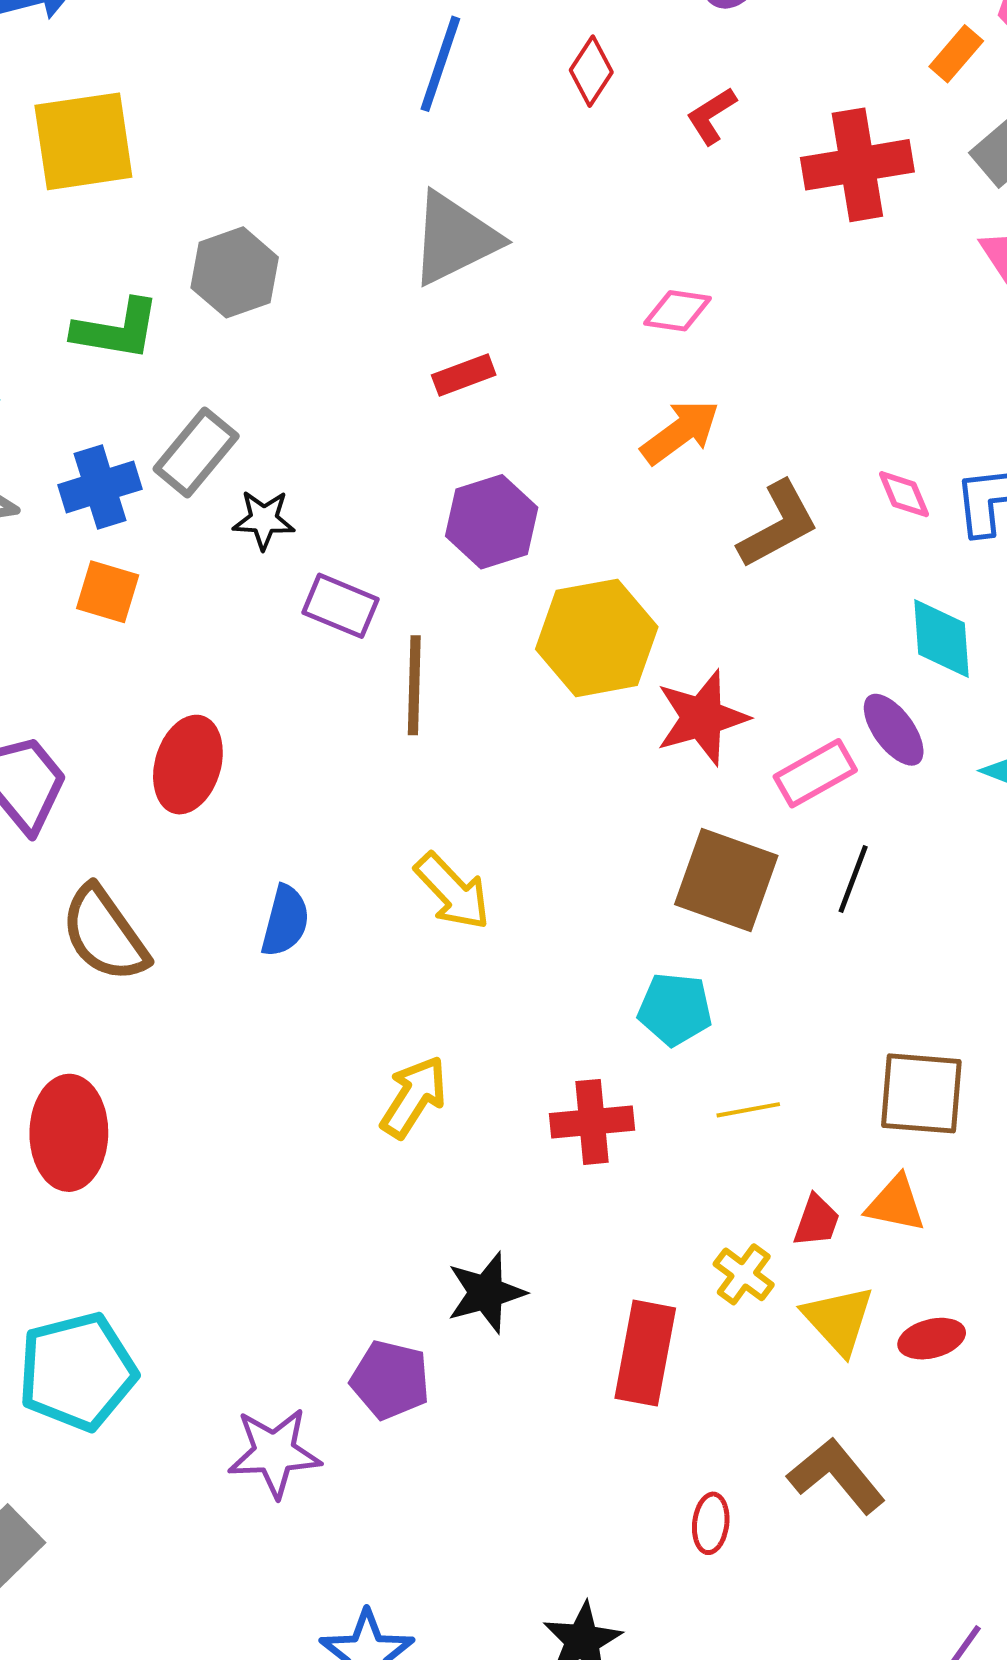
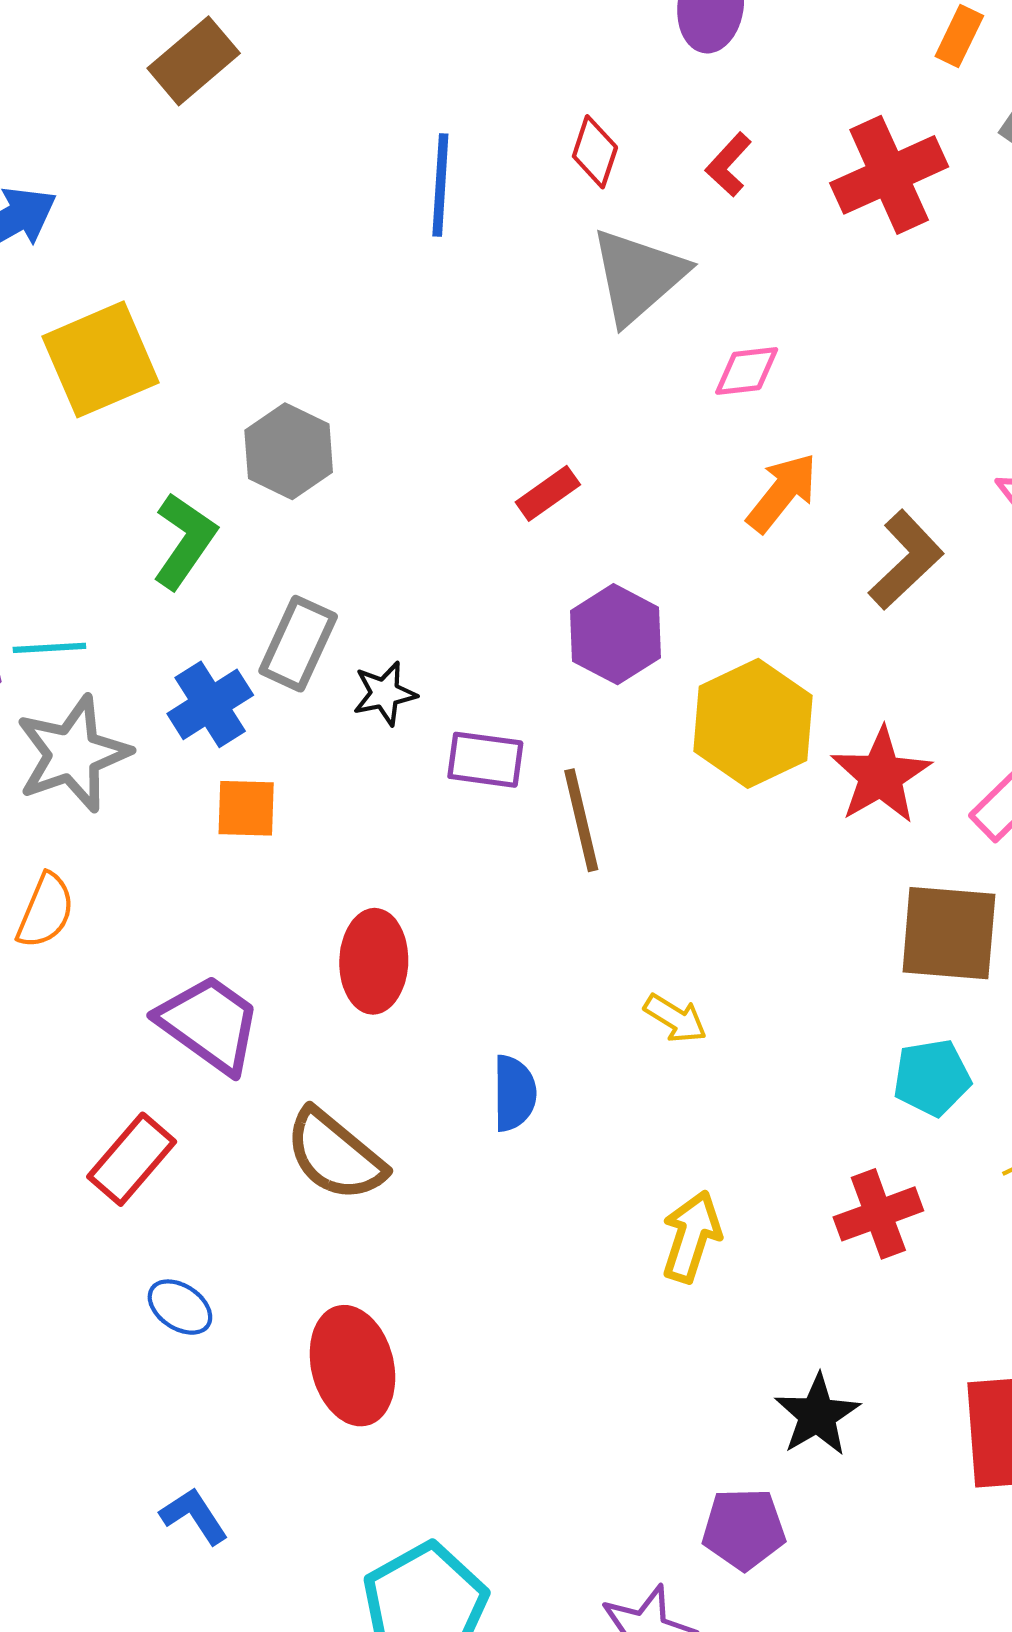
gray triangle: (454, 239) -> (638, 276), moved
green L-shape: (116, 330) -> (185, 541), turned -50
yellow arrow: (452, 891) -> (675, 1018), size x0.7

